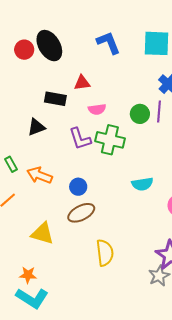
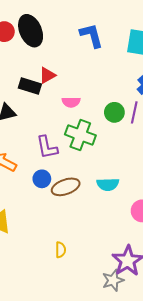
red triangle: (82, 83) -> (47, 75), moved, turned -30
purple L-shape: (80, 139) -> (47, 147), moved
brown ellipse: (81, 213) -> (66, 187), moved
yellow semicircle: (105, 253) -> (61, 250), size x0.6

